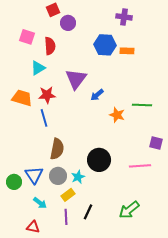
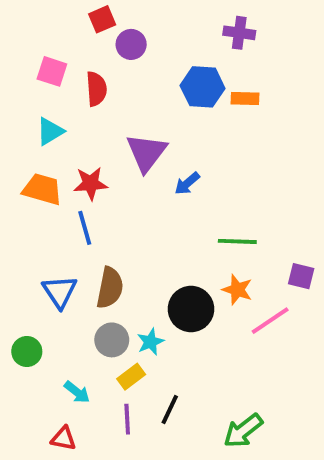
cyan triangle: (38, 68) -> (50, 131), moved
green line: (142, 105) -> (237, 241), moved
orange star: (117, 115) -> (237, 290), moved
pink line: (140, 166) -> (270, 321), turned -30
blue triangle: (34, 175) -> (60, 292), moved
green arrow: (129, 210) -> (243, 431), moved

